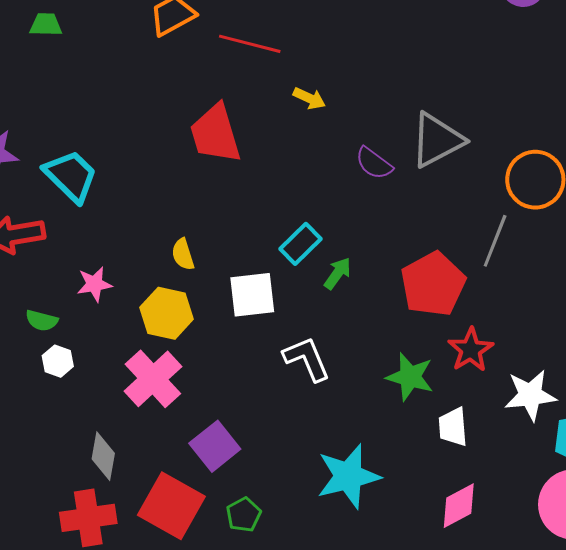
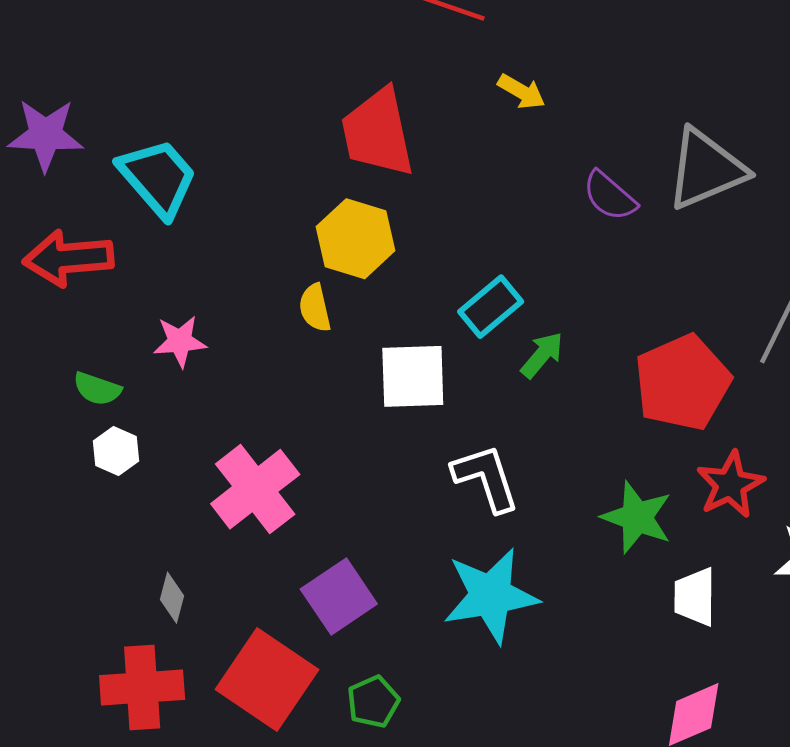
yellow hexagon: (167, 313) -> (355, 239), moved
gray diamond: (103, 456) -> (172, 598), size x0.7
cyan star: (348, 476) -> (491, 596), moved

